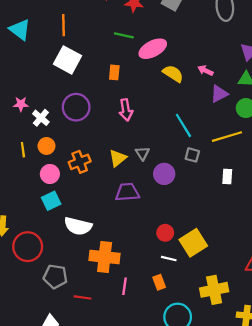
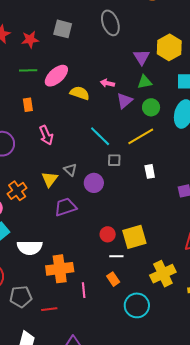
yellow square: (193, 243) -> (134, 237), turned 30

